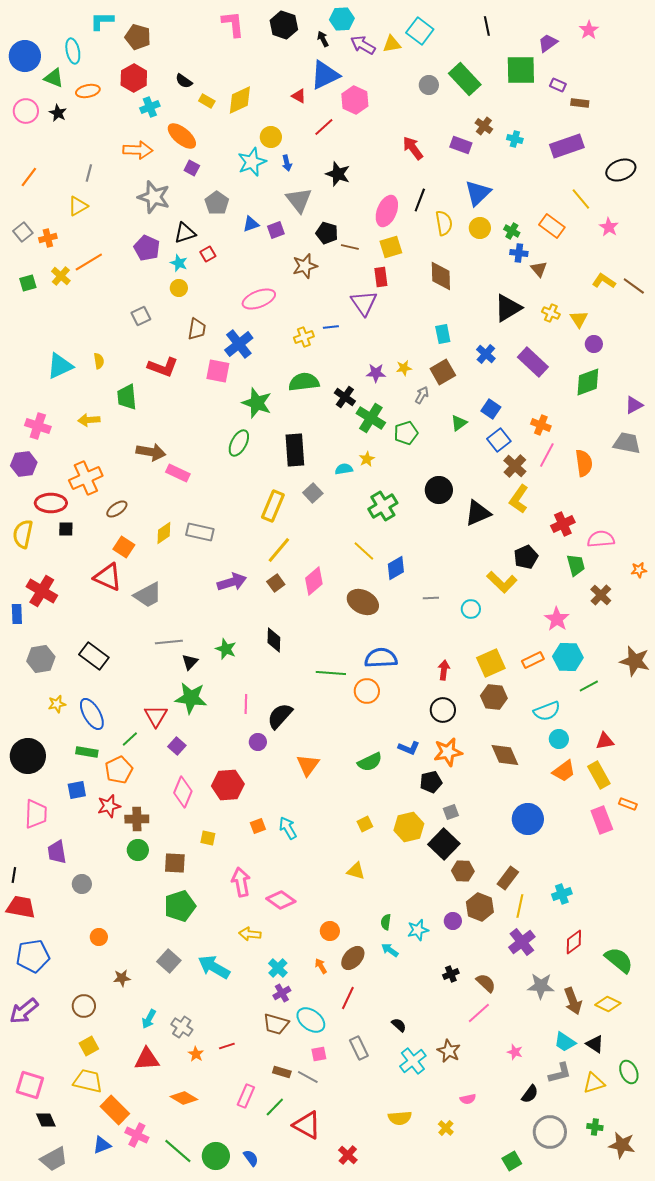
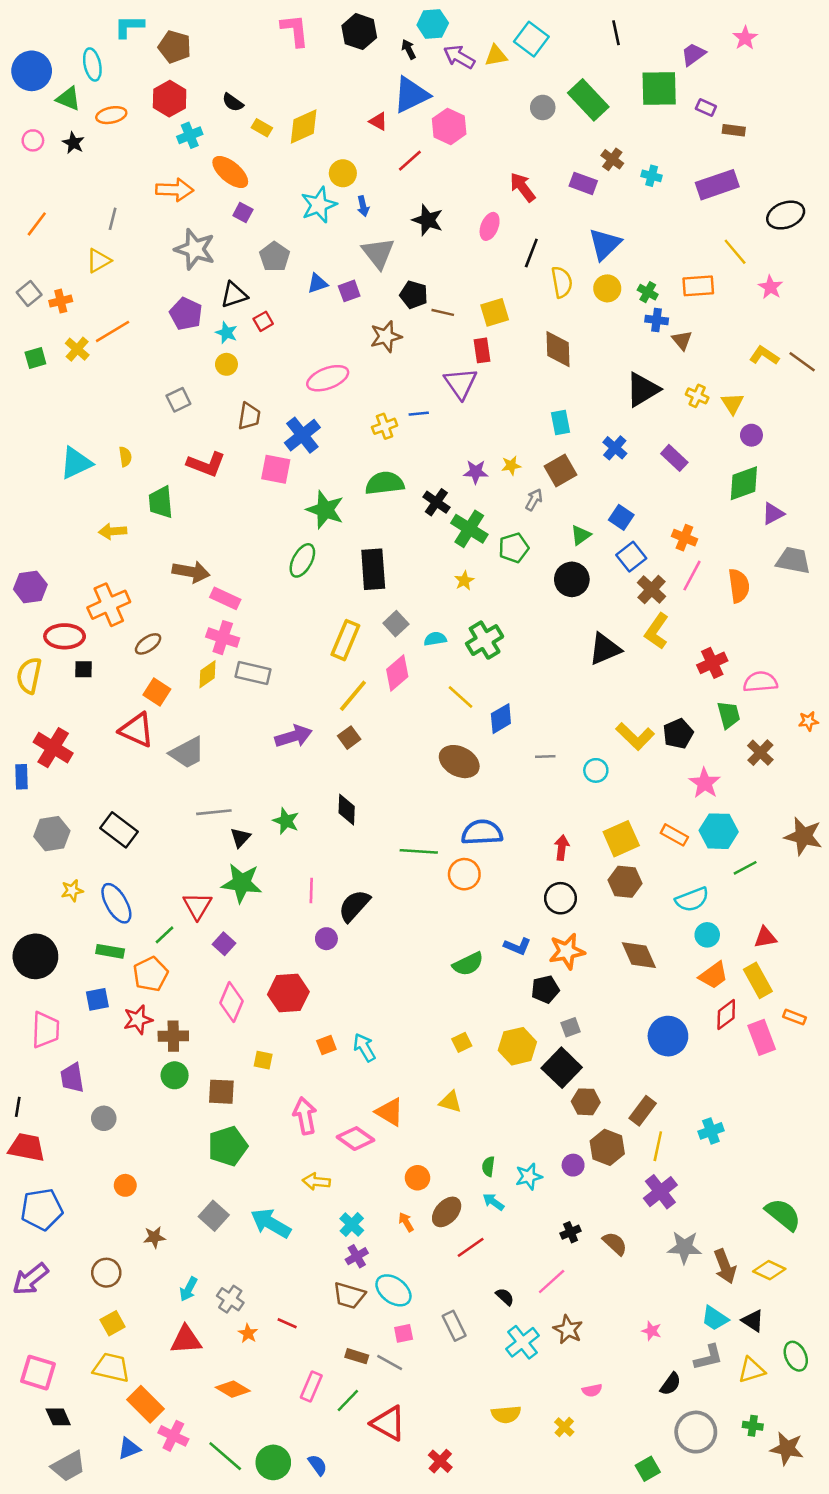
pink circle: (26, 111) -> (33, 140), size x0.7
pink ellipse: (387, 211) -> (490, 226), moved, size x0.7
orange rectangle: (552, 226) -> (698, 286), turned -40
purple rectangle: (533, 362) -> (674, 458), size x0.7
purple triangle: (634, 405) -> (773, 514), moved
pink cross: (38, 426) -> (223, 638), moved
cyan semicircle: (344, 469) -> (435, 639), moved
black circle: (439, 490) -> (572, 579), moved
black pentagon: (526, 557) -> (678, 734), moved
pink diamond: (314, 581) -> (397, 673), moved
orange rectangle: (533, 660) -> (674, 835), turned 55
orange triangle: (308, 765) -> (390, 1112), moved, turned -35
red diamond: (574, 942) -> (726, 1015), moved
red line: (348, 998) -> (471, 1247), moved, turned 30
pink line: (479, 1013) -> (552, 1282), moved
red line: (227, 1046) -> (287, 1323), turned 42

